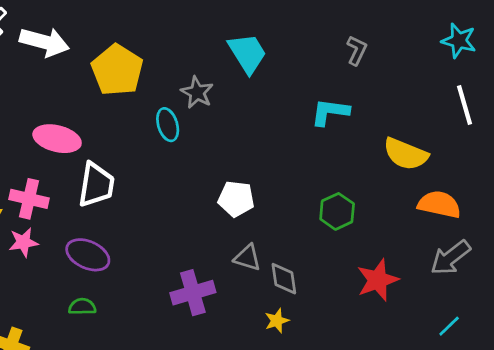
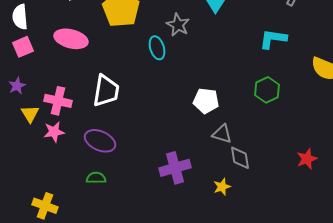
pink ellipse: (57, 139) -> (71, 39), moved
green hexagon: (337, 211) -> (267, 90), moved
gray triangle: (247, 258) -> (222, 134), moved
red star: (378, 280) -> (307, 159), size x0.7
yellow star: (277, 321) -> (222, 187), moved

